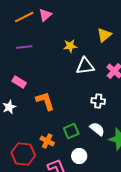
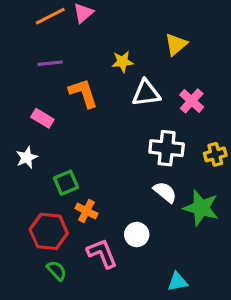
orange L-shape: (45, 101) -> (83, 93), moved
white cross: (98, 101) -> (167, 148), size x1.5
green square: (71, 131) -> (66, 183), moved

